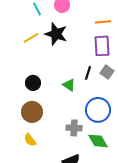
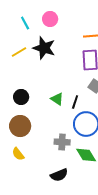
black line: (88, 73) -> (75, 102), moved

